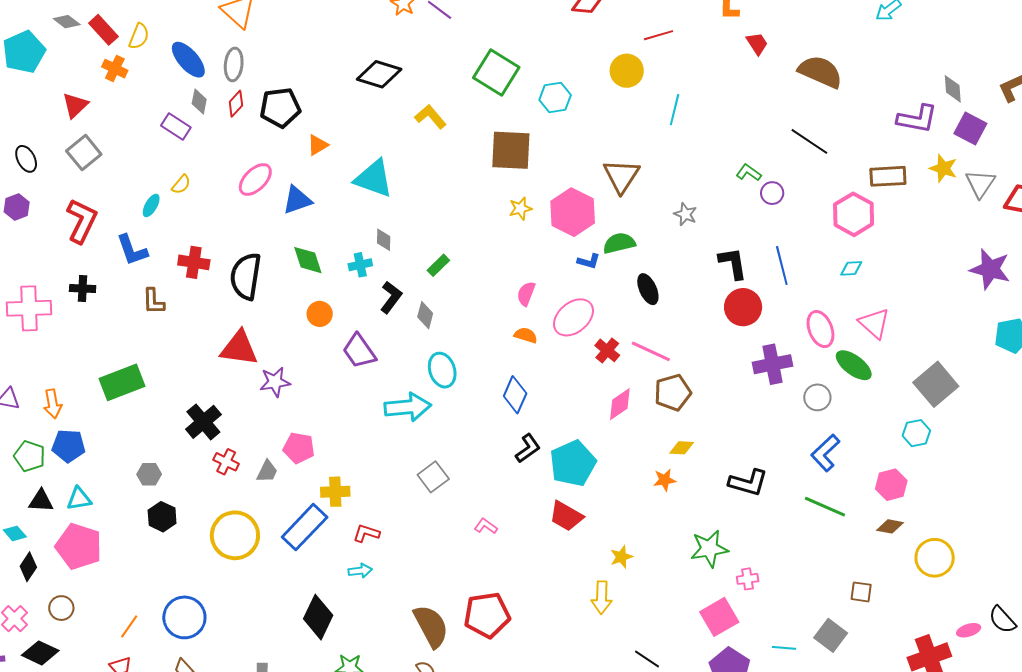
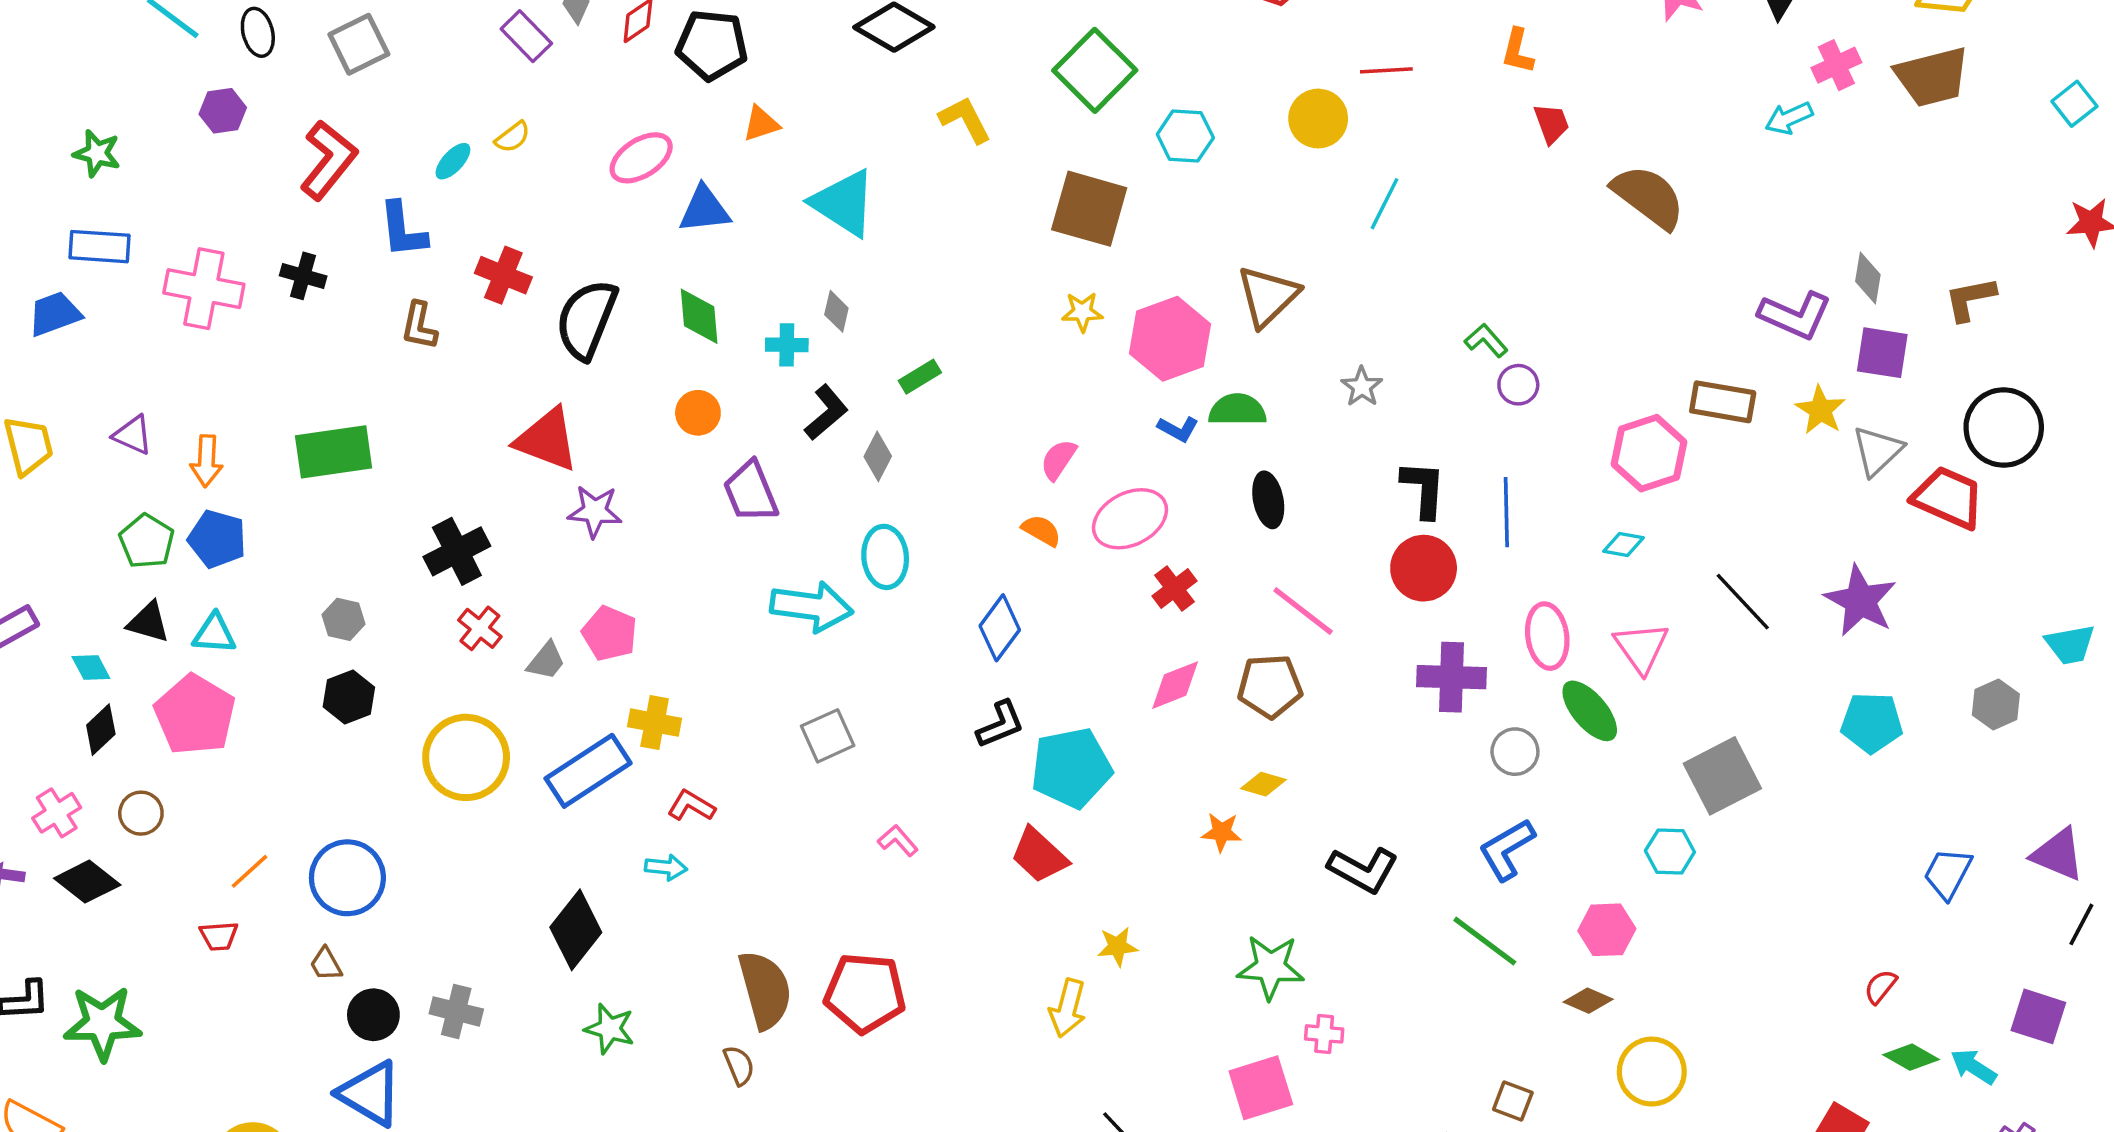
purple square: (970, 129) -> (1882, 353), turned -32
black line: (809, 141) -> (1743, 602), moved
pink line: (651, 351) -> (1303, 611), moved

